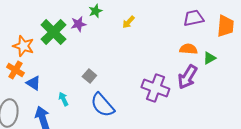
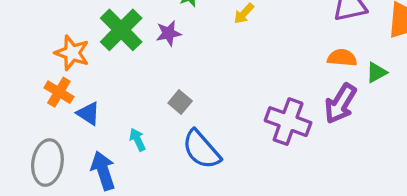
purple star: (78, 24) -> (169, 33), moved

